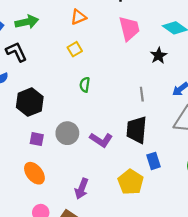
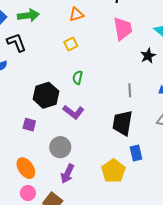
black hexagon: (30, 102) -> (46, 95), moved
gray circle: (67, 133) -> (60, 147), moved
purple L-shape: (101, 140) -> (73, 112), moved
orange ellipse: (34, 173) -> (26, 168), moved

